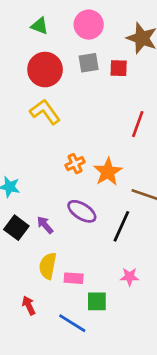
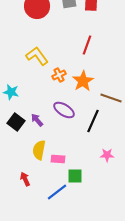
yellow L-shape: (45, 112) -> (37, 56), moved
red line: (138, 124) -> (87, 45), moved
pink star: (130, 277) -> (107, 155), moved
blue line: (72, 323) -> (57, 192), turned -70

